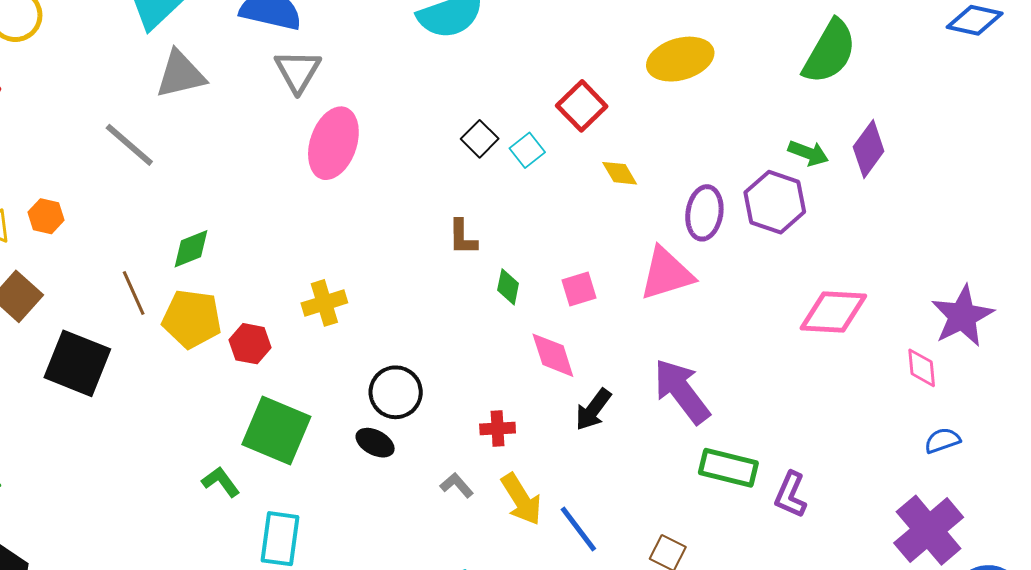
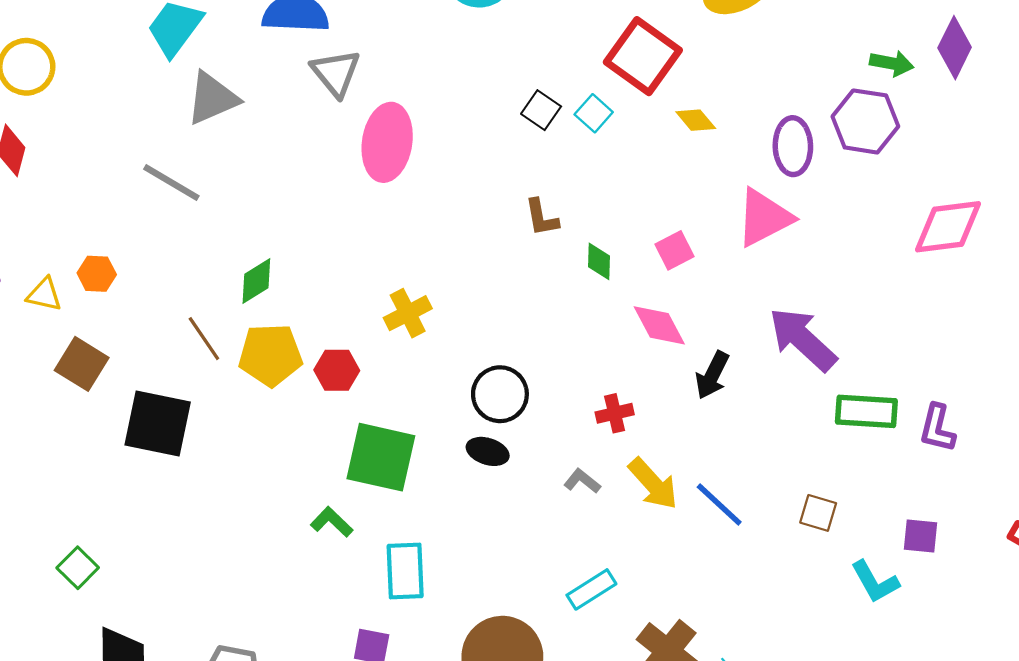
red square: (582, 106) -> (643, 56), size x1.4

